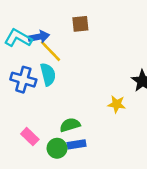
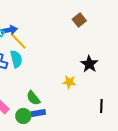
brown square: (80, 24) -> (79, 20), moved, turned -32
green semicircle: (70, 125) -> (33, 98), turned -112

